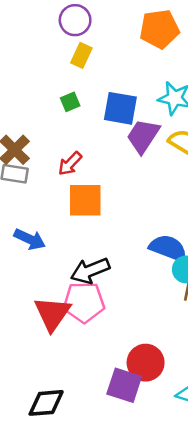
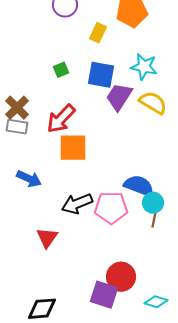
yellow rectangle: (81, 55) -> (98, 33), moved
red arrow: (70, 164) -> (61, 119), size x1.5
pink pentagon: (84, 302) -> (111, 208), moved
red triangle: (52, 314) -> (47, 238), size x0.7

